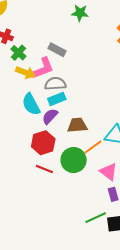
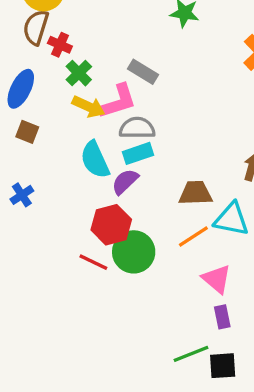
brown trapezoid: (77, 125) -> (195, 193), moved
green circle: (74, 160) -> (134, 252), moved
red line: (44, 169) -> (93, 262), moved

